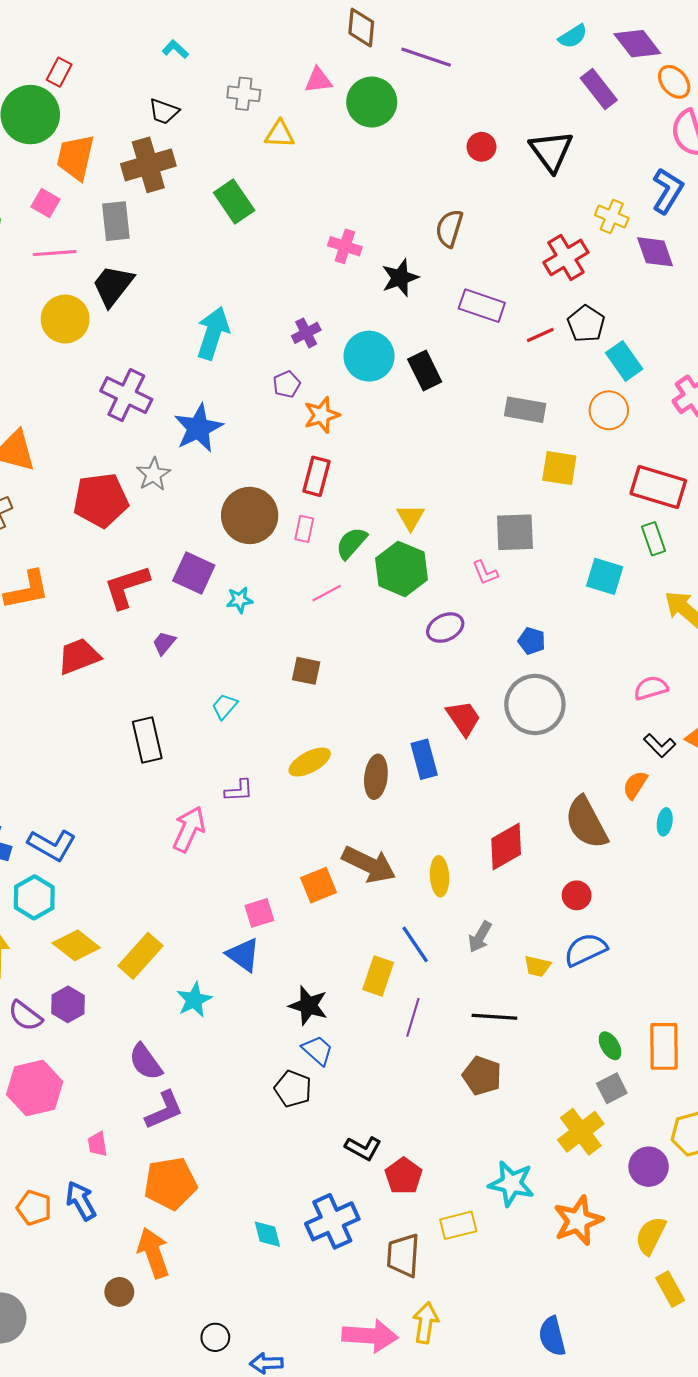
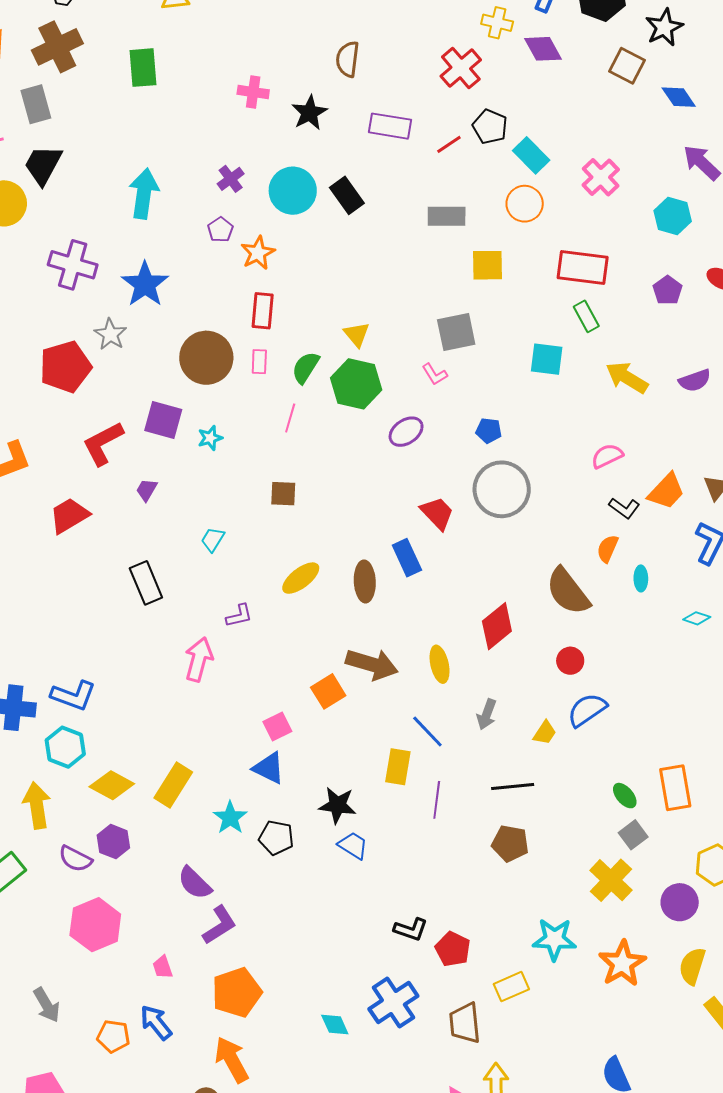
green rectangle: (234, 201) -> (143, 68), turned 39
pink line: (327, 593) -> (290, 418), turned -36
yellow trapezoid: (537, 966) -> (545, 733), turned -60
black pentagon: (293, 1089) -> (276, 838), moved

